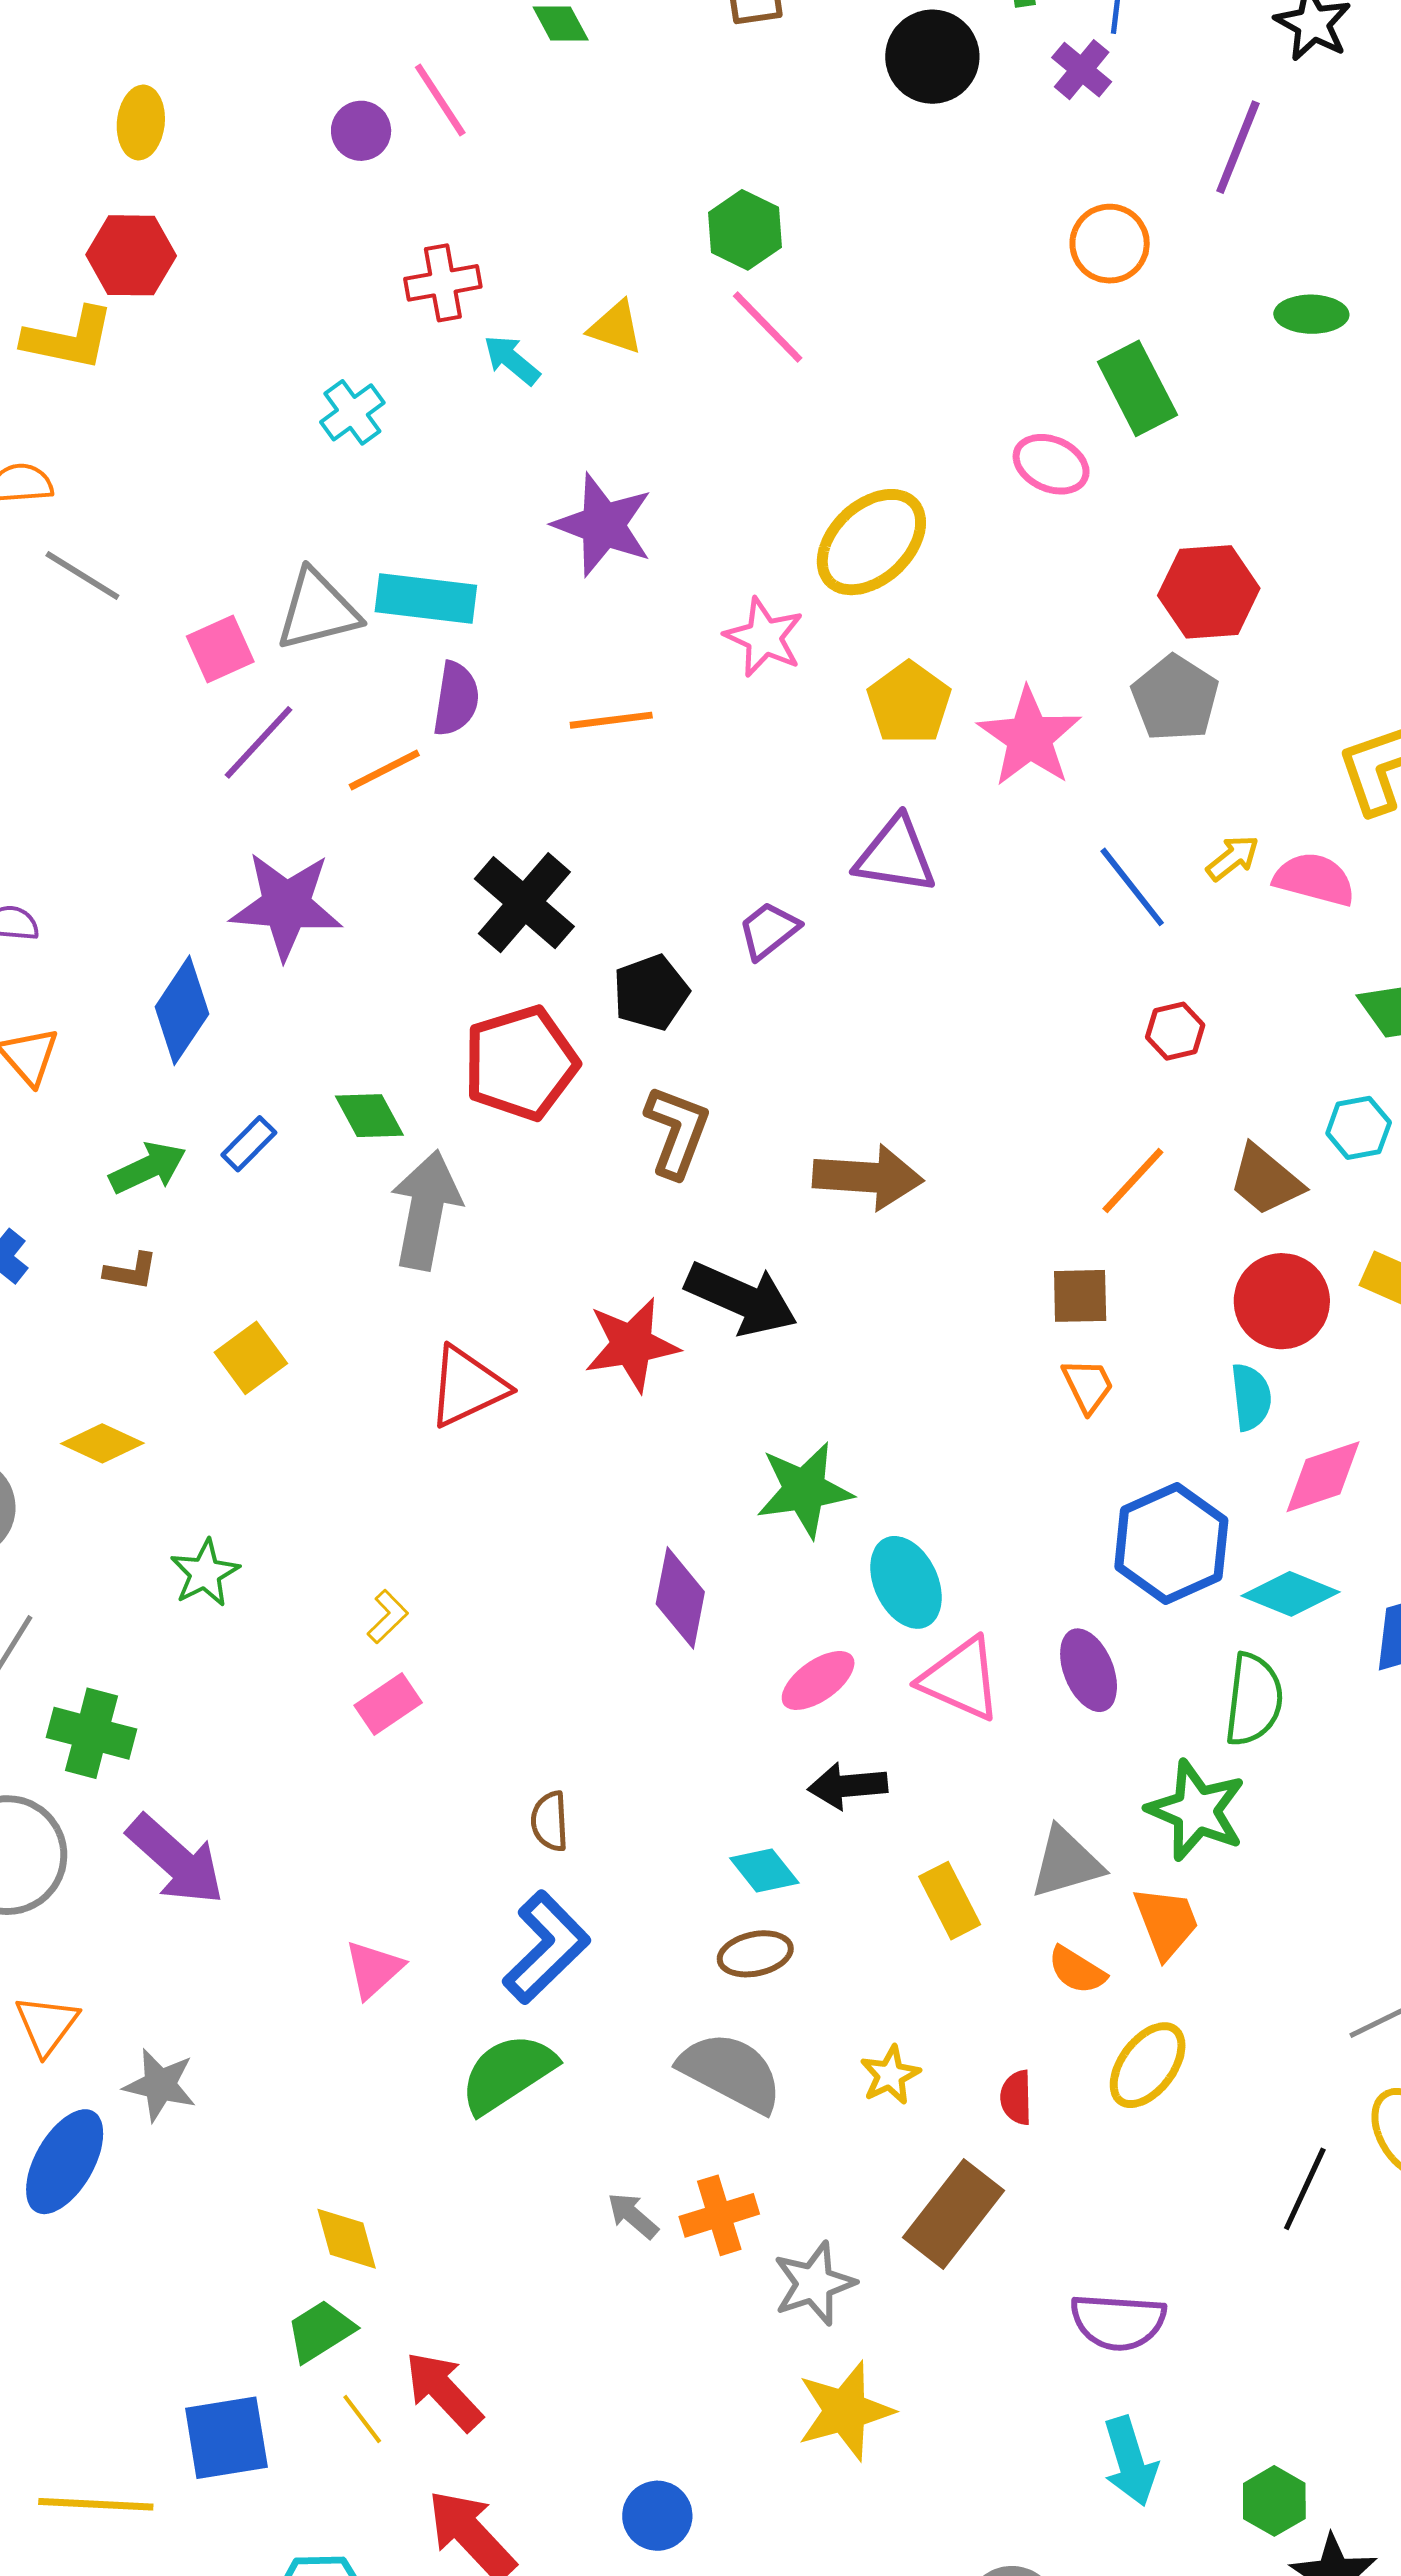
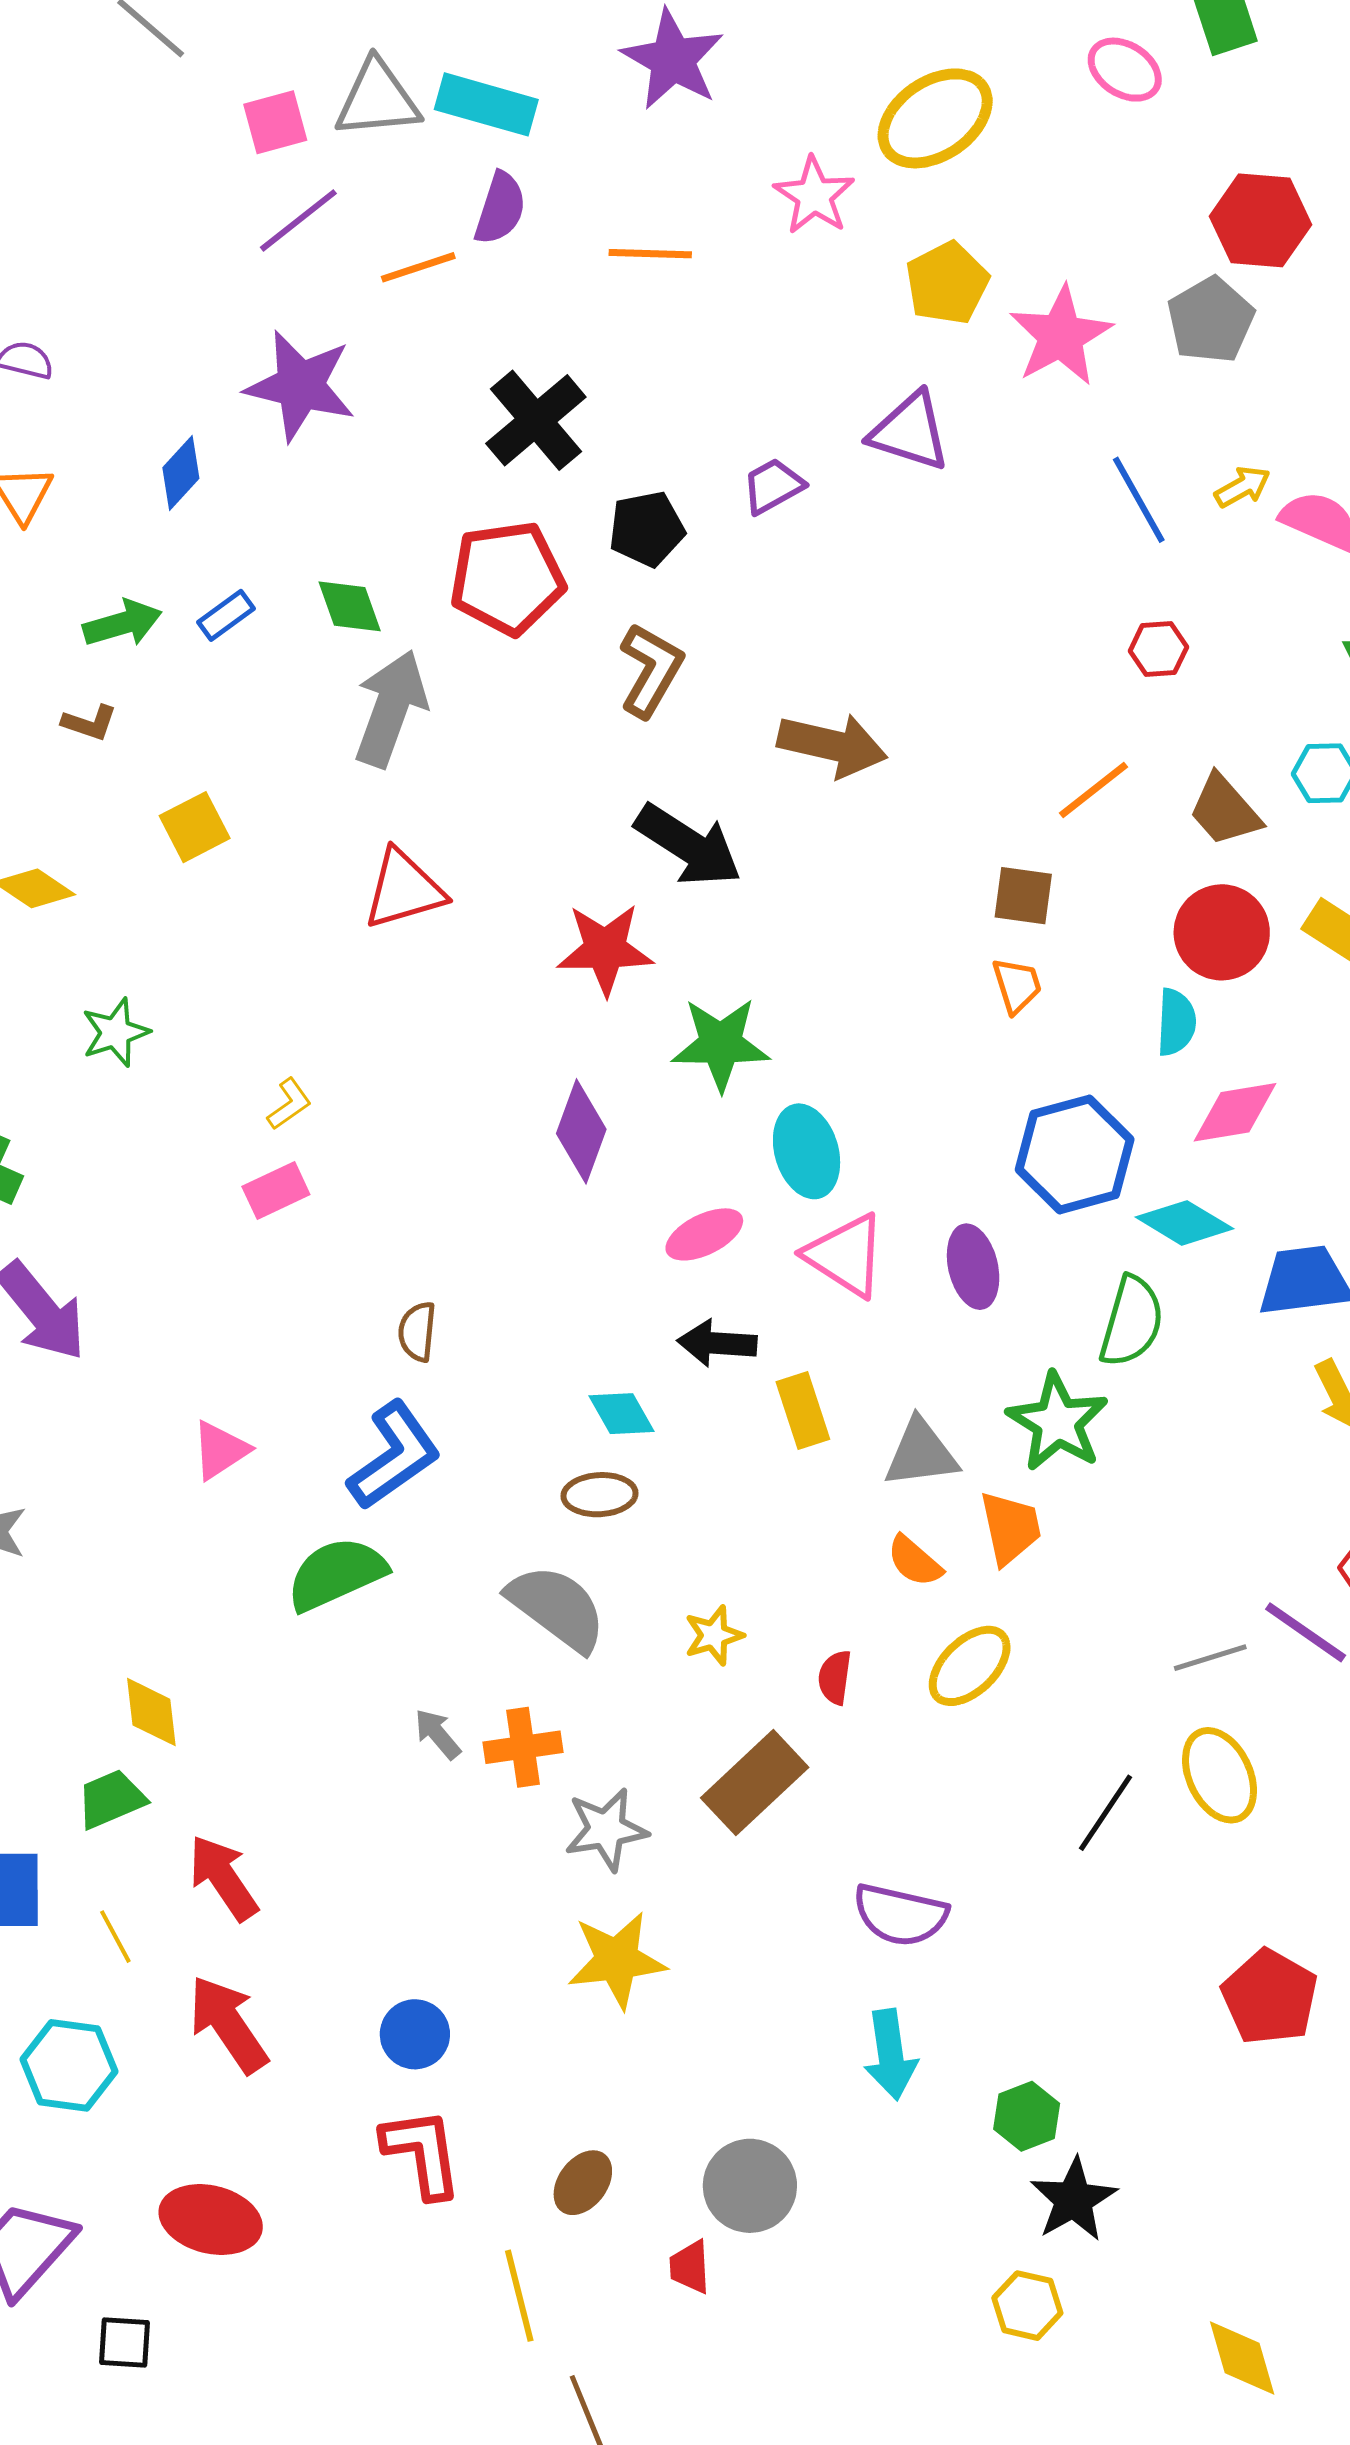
blue diamond: (182, 1010) -> (181, 473), size x0.7
red star: (632, 1345) -> (605, 949), moved
yellow rectangle: (950, 1901) -> (803, 1410), moved
yellow line: (362, 2419) -> (115, 1937), moved

